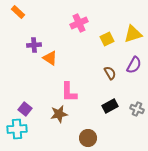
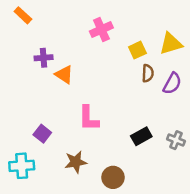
brown semicircle: (110, 73) -> (148, 73), moved, turned 32
purple square: (25, 109) -> (42, 134), moved
brown star: (59, 114) -> (76, 162), moved

